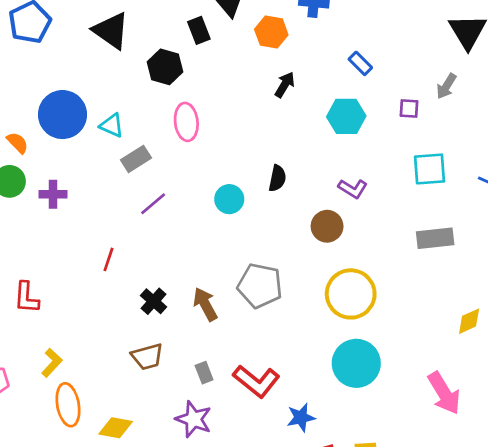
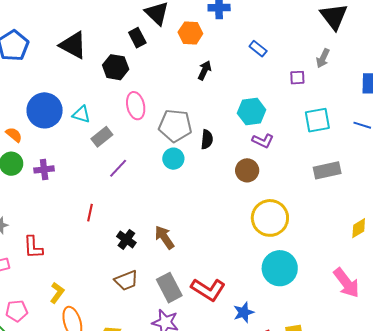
cyan hexagon: (346, 116) -> (252, 111), moved
gray pentagon: (260, 286) -> (175, 126), moved
gray rectangle: (204, 373) -> (169, 288), size x1.8

